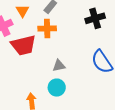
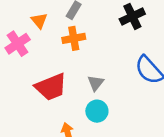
red trapezoid: (23, 45) -> (51, 87), moved
gray triangle: (59, 66) -> (96, 83), turned -32

